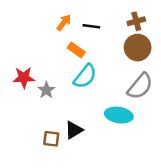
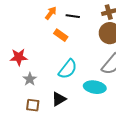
cyan semicircle: (85, 76) -> (68, 69), moved
gray star: (46, 90) -> (30, 79), moved
brown square: (51, 139) -> (33, 105), moved

